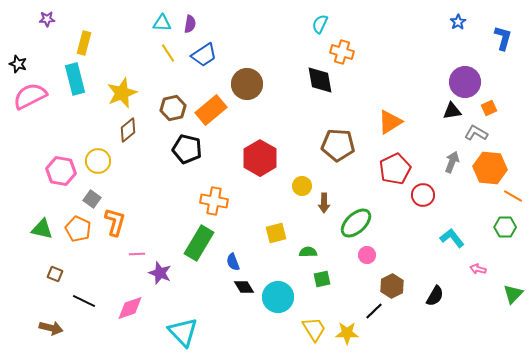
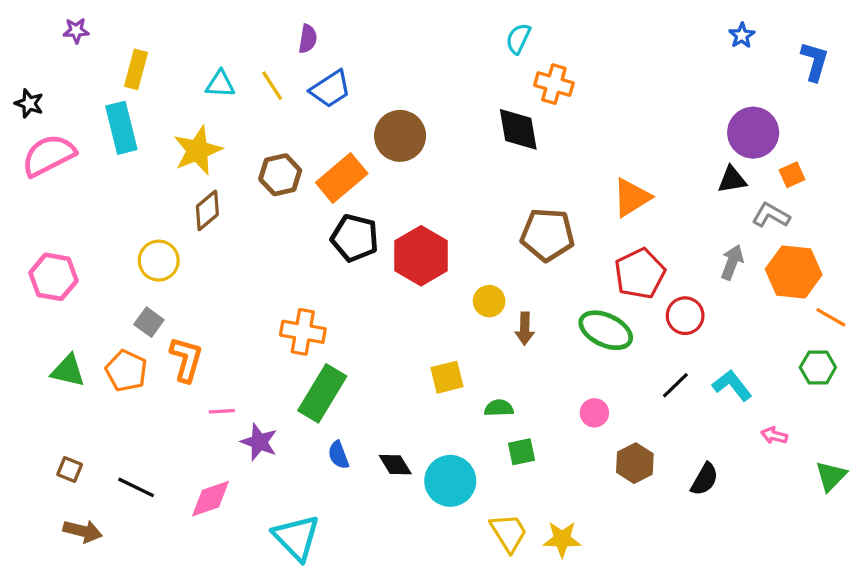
cyan triangle: (162, 23) -> (220, 84), moved
black pentagon: (187, 149) -> (355, 238), moved
pink hexagon: (61, 171) -> (53, 277), moved
orange cross: (214, 201) -> (303, 332), moved
green ellipse: (356, 223) -> (606, 330), moved, turned 68
blue semicircle: (233, 262) -> (338, 455), moved
brown square: (55, 274) -> (70, 470), moved
black line: (374, 311) -> (675, 385), moved

